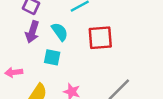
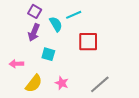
cyan semicircle: (60, 32) -> (56, 24), moved

